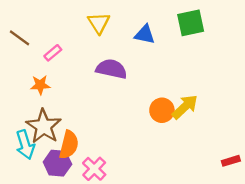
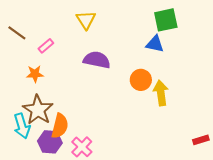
blue triangle: (145, 34) -> (155, 44), moved
yellow arrow: (185, 107) -> (161, 93), turned -55
orange circle: (162, 110) -> (141, 80), moved

